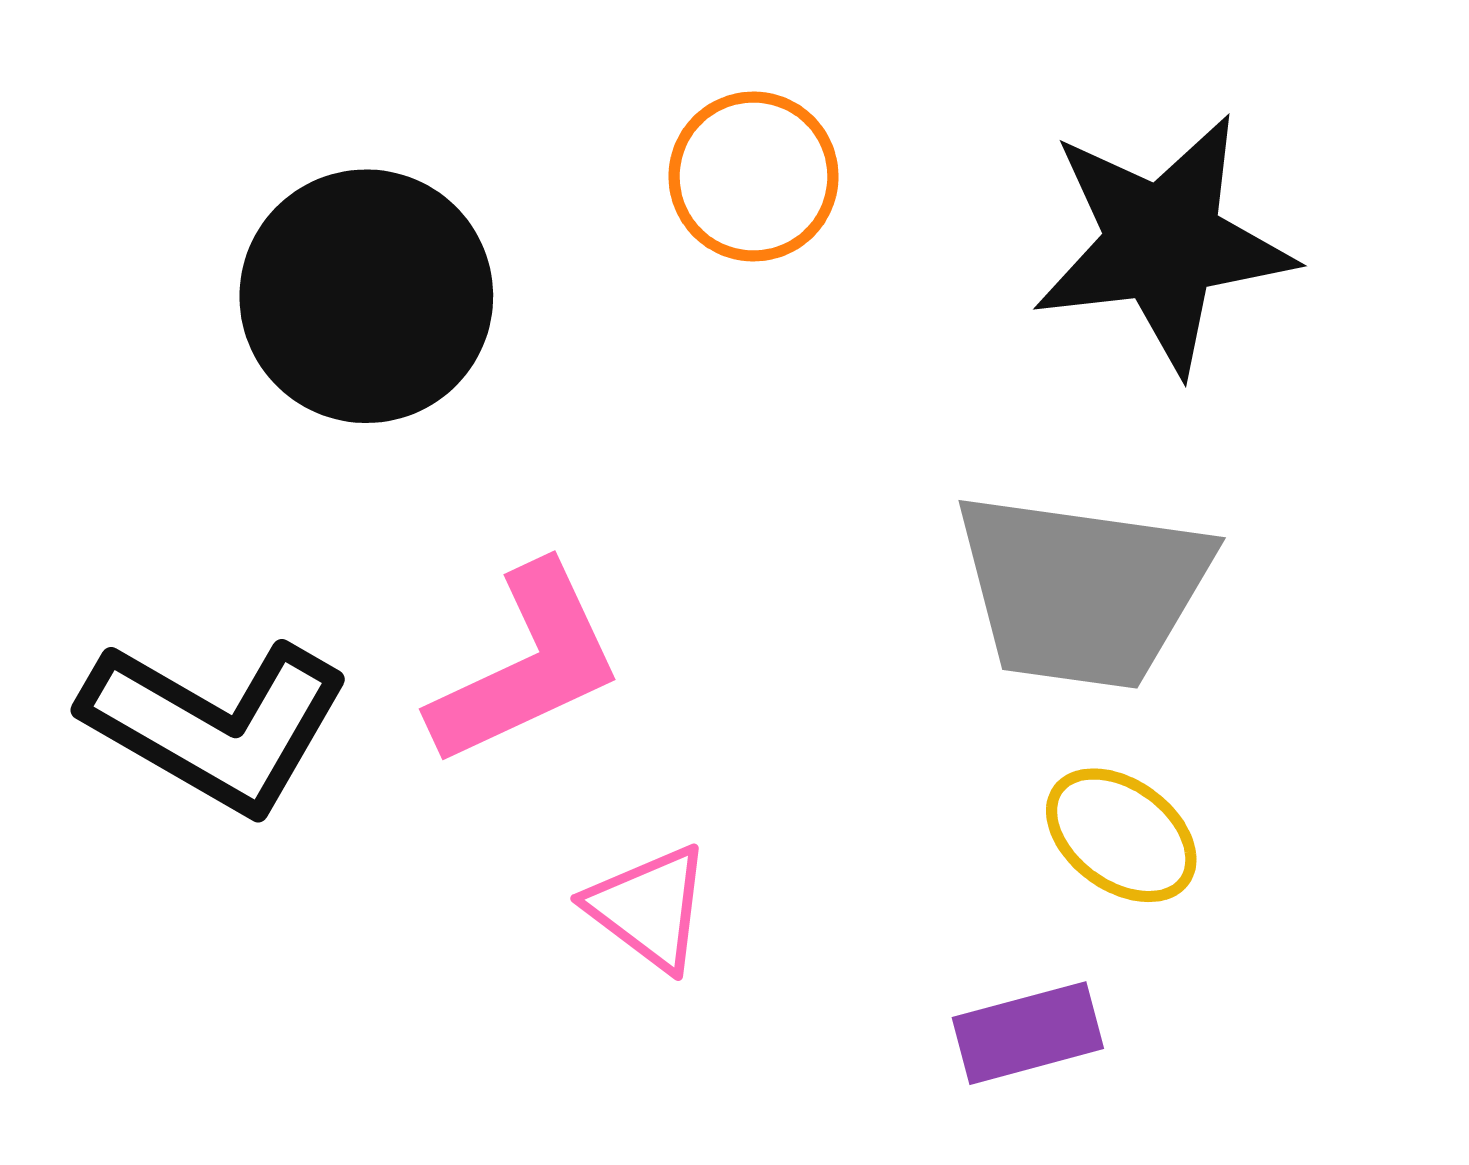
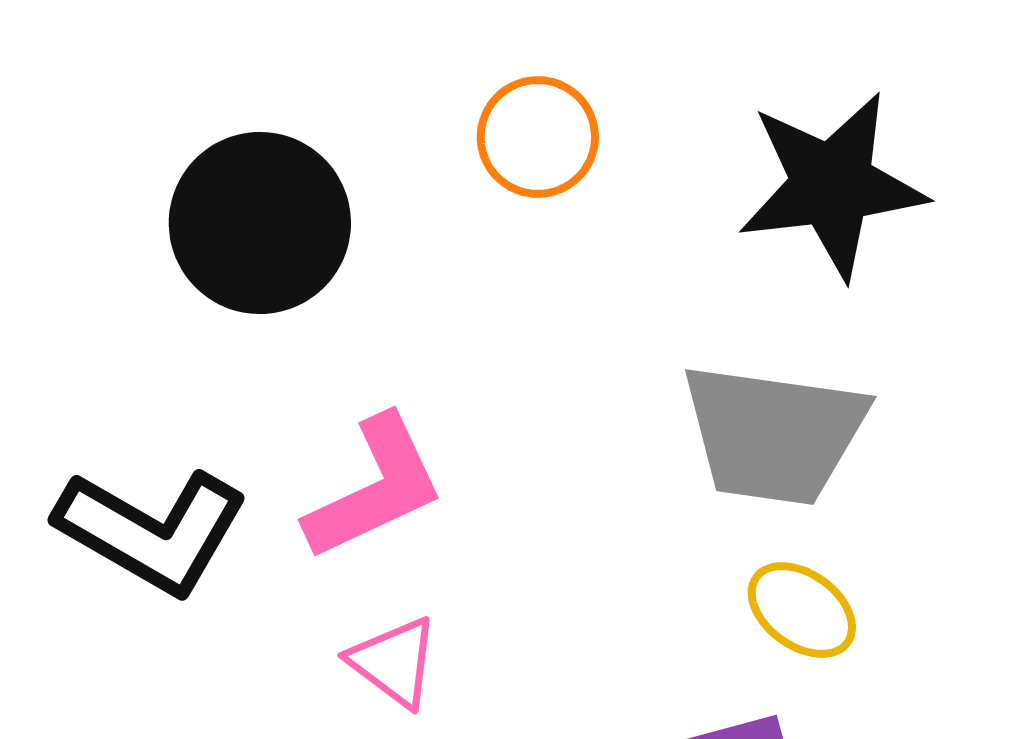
pink triangle: (649, 908) -> (394, 662), moved

